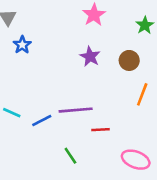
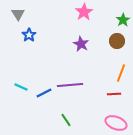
brown circle: (129, 60) -> (117, 41), moved
red line: (100, 130) -> (114, 94), moved

